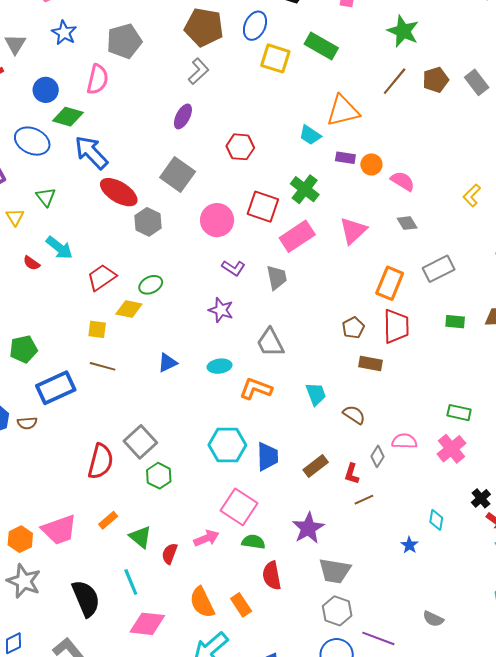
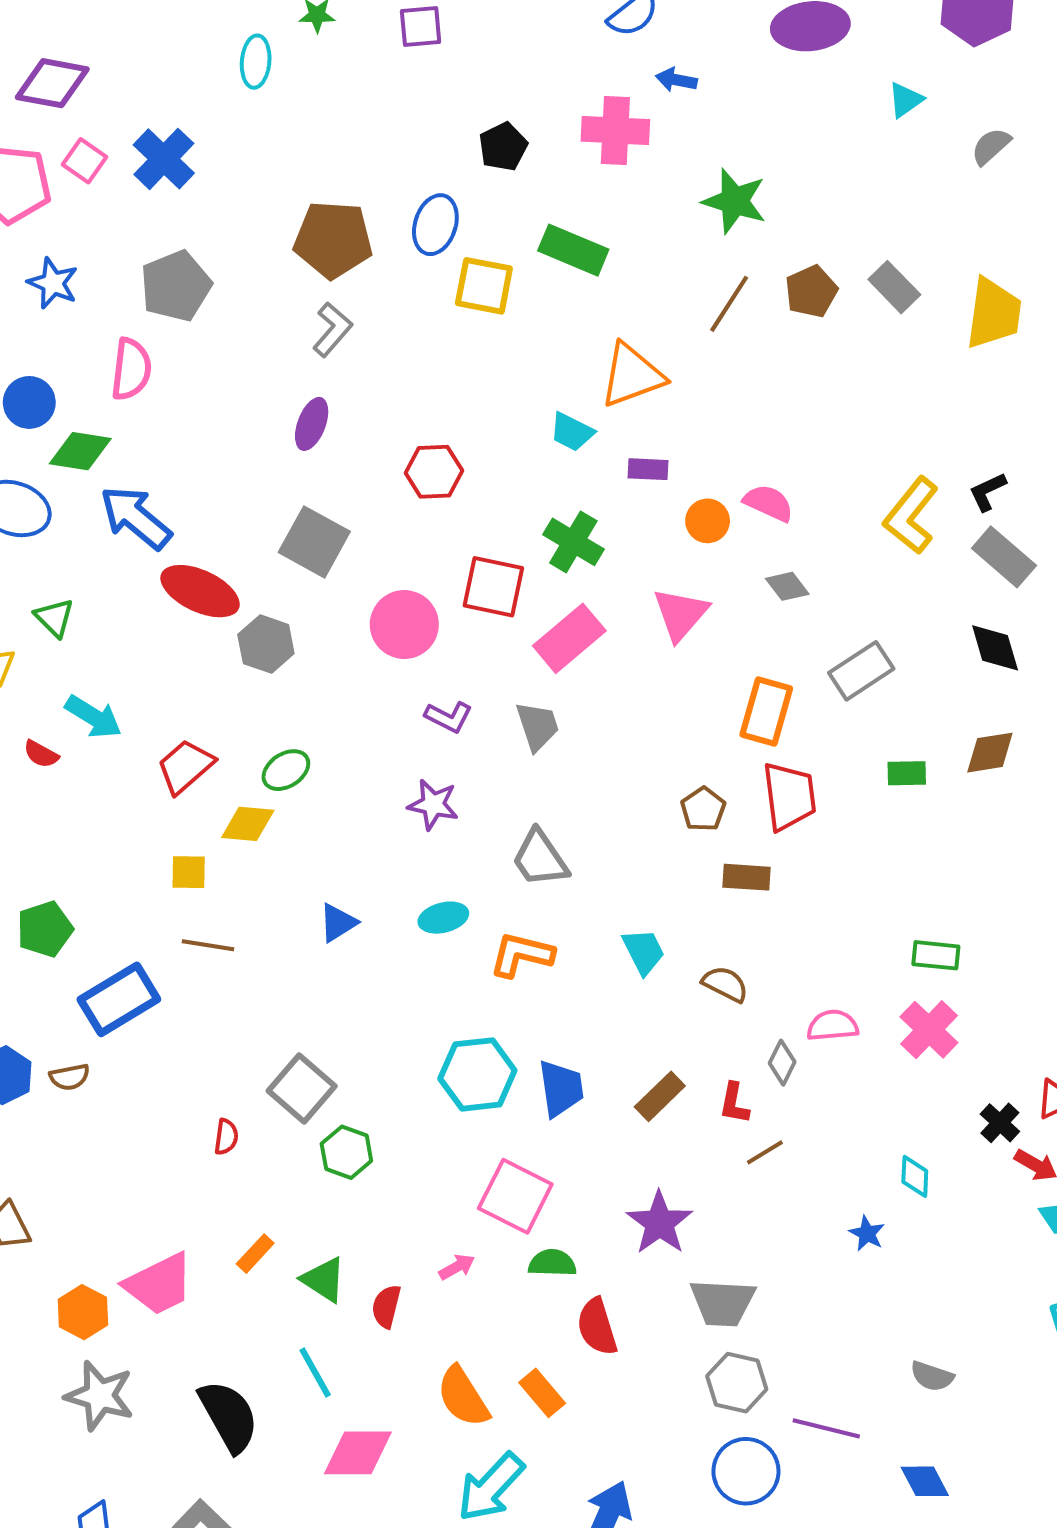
orange circle: (371, 164) -> (708, 521), moved
yellow L-shape: (472, 195) -> (911, 516), size x1.6
red semicircle: (101, 461) -> (226, 1137), size x0.5
pink arrow: (206, 538) -> (457, 1267), size x0.7

